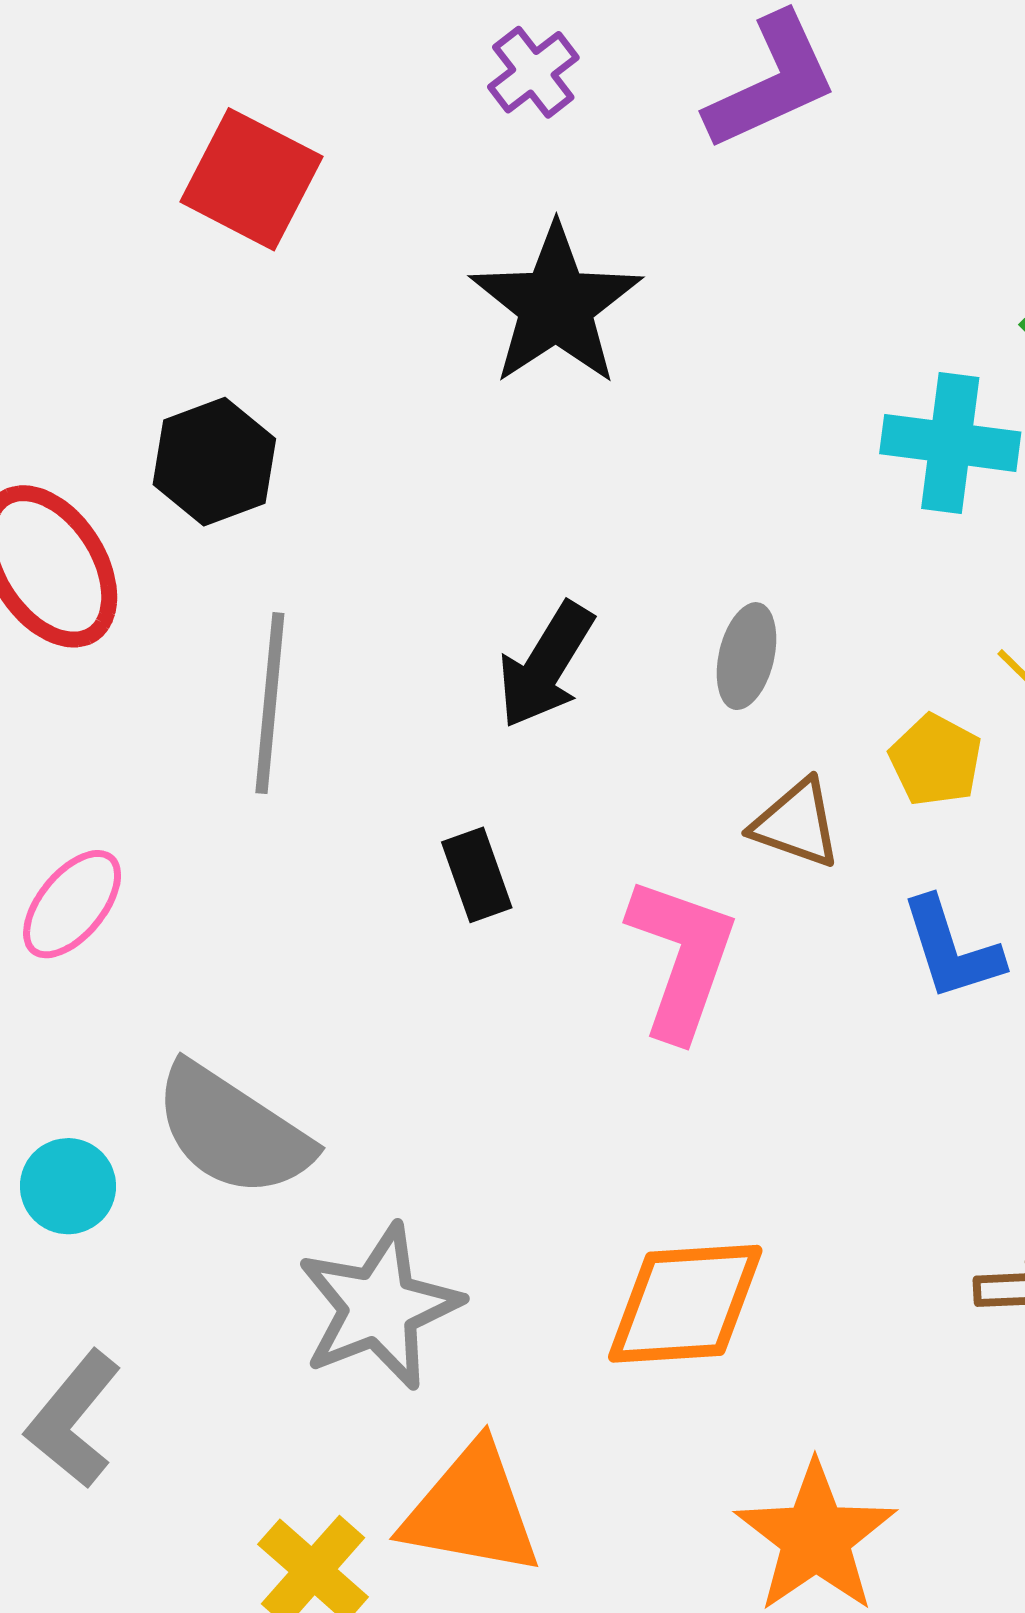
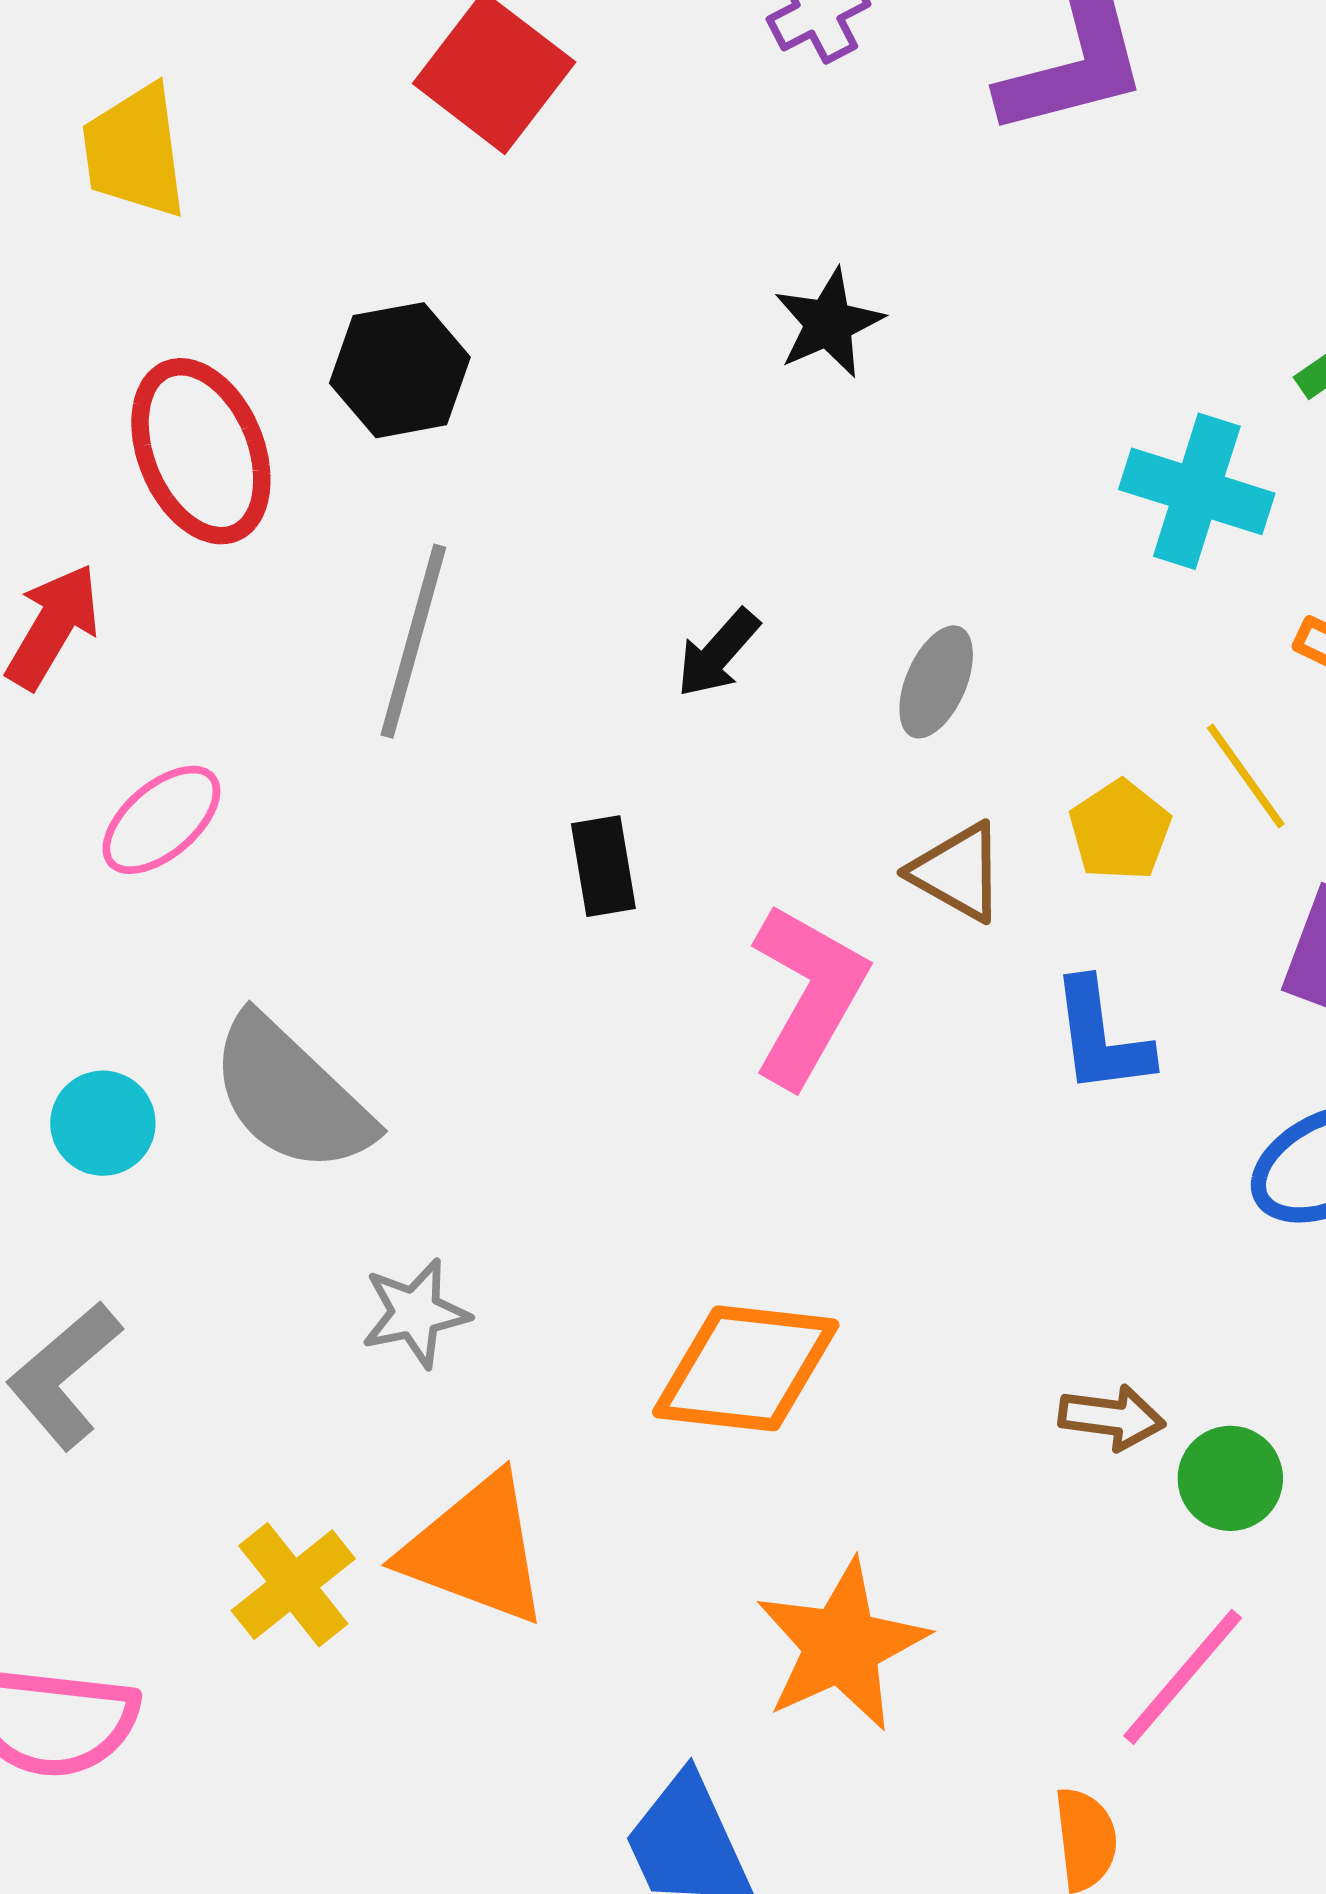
black star: (556, 305) -> (829, 323), moved, size x0.6
black arrow: (546, 665) -> (718, 653), size x0.7
gray star: (379, 1307) -> (415, 1313), size x0.6

